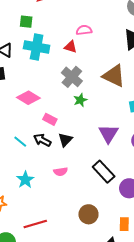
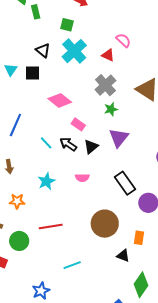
pink semicircle: (84, 30) -> (123, 40), turned 42
cyan cross: (37, 47) -> (74, 51), turned 30
purple triangle: (108, 134) -> (119, 138), moved
brown circle: (88, 214) -> (105, 224), size x1.4

